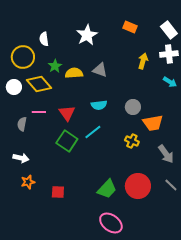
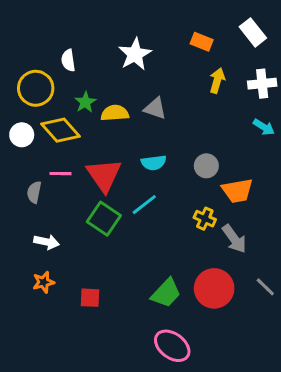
white rectangle: (169, 30) -> (253, 32), moved
yellow arrow: (143, 61) -> (217, 81), moved
red triangle: (67, 113) -> (104, 175), size x1.4
gray arrow: (166, 154) -> (234, 239), moved
white arrow: (21, 158) -> (47, 242), moved

